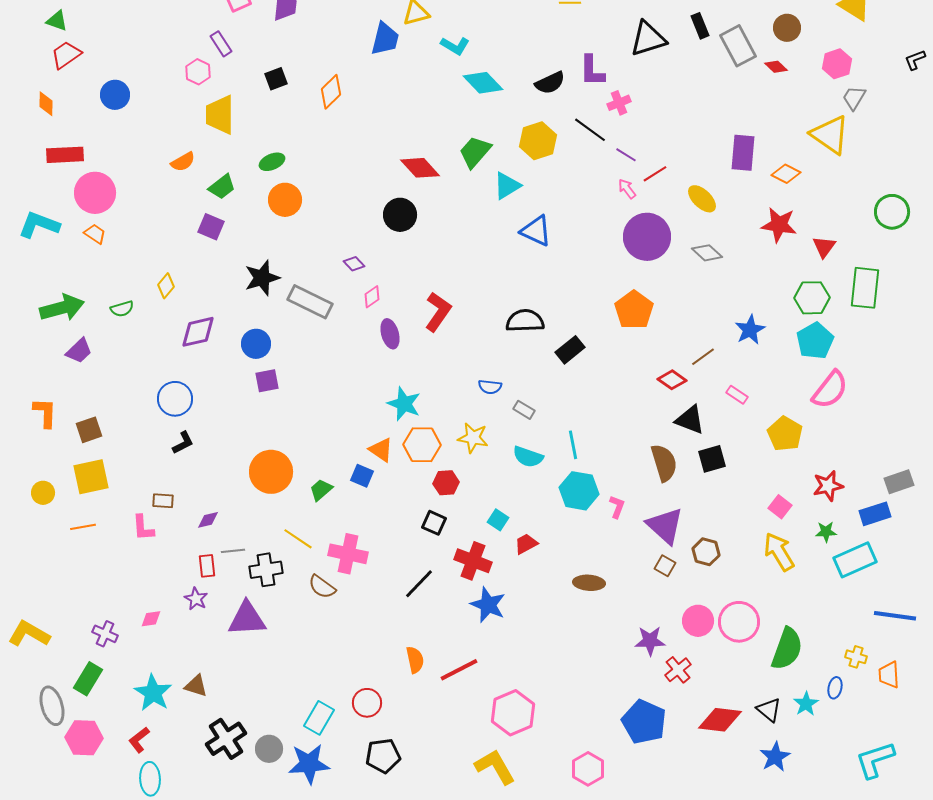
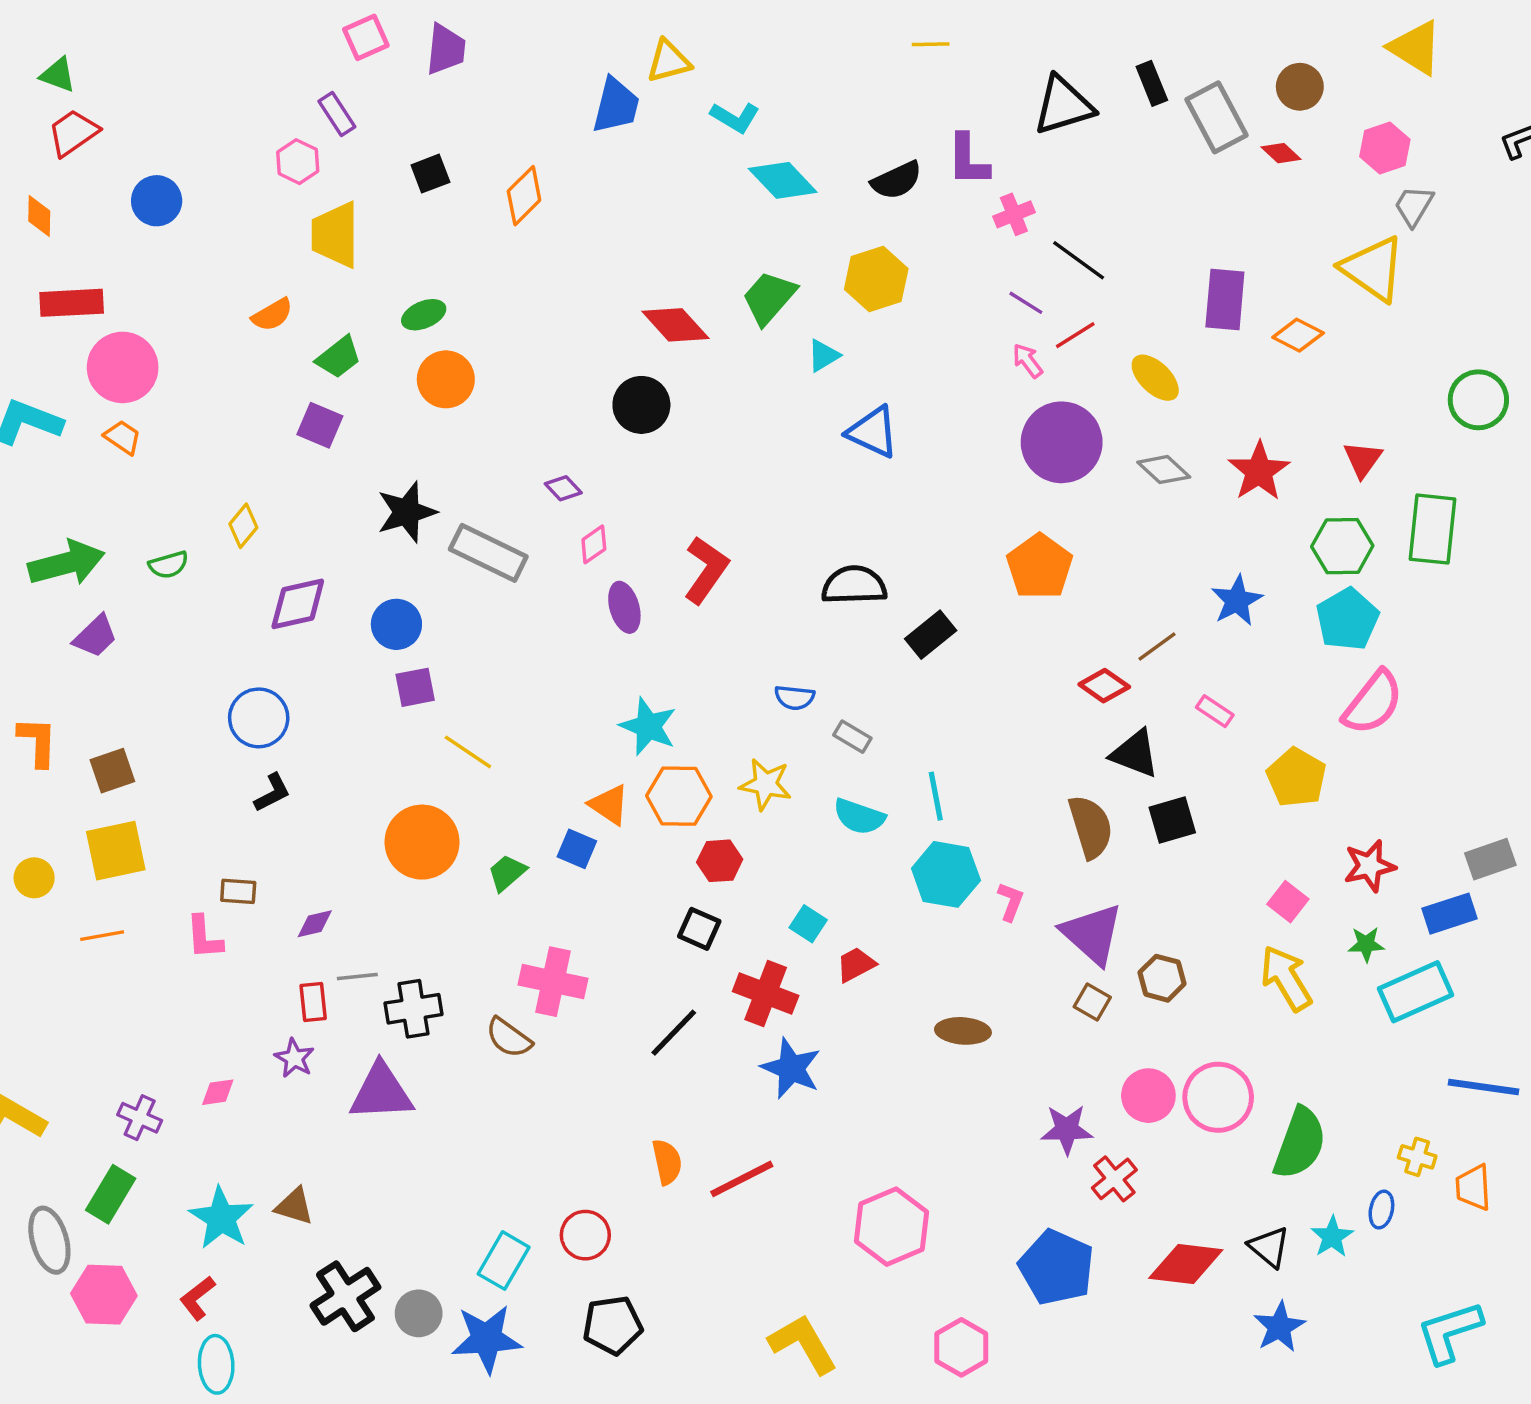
black line: (590, 130) -> (1079, 260), moved
cyan triangle: (507, 186) -> (823, 356), size x0.7
red star: (779, 225) -> (1259, 471), moved, turned 30
yellow line: (298, 539) -> (468, 752), moved
pink hexagon: (513, 713) -> (892, 1227), moved

